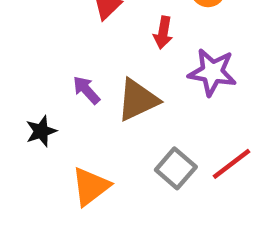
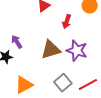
purple star: (212, 72) -> (77, 51), moved
purple arrow: (86, 90) -> (17, 42), moved

